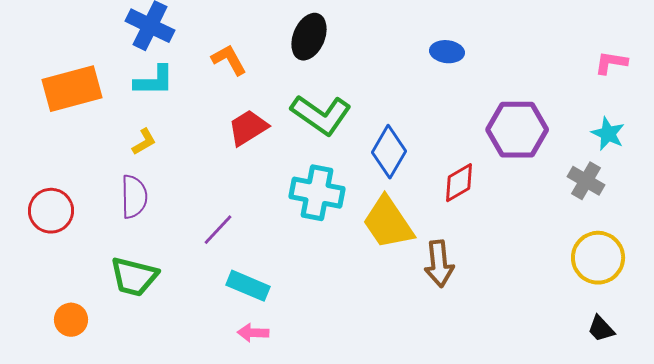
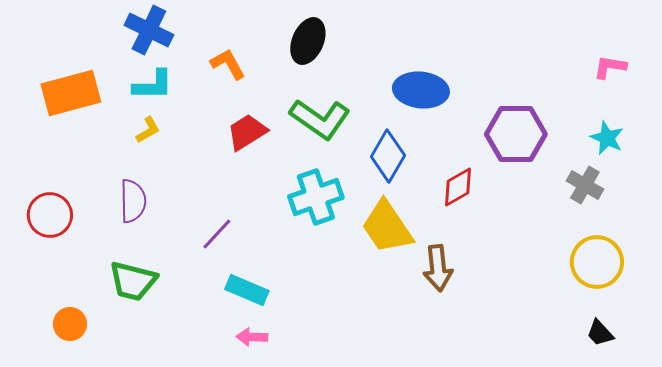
blue ellipse: (447, 52) -> (421, 90), moved, size x1.6
yellow L-shape: (144, 142) -> (148, 130), moved
cyan cross: (317, 193) -> (316, 197), turned -30

